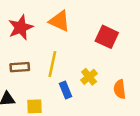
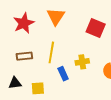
orange triangle: (59, 21) -> (56, 17), turned 42
yellow cross: (89, 77) -> (82, 62), turned 32

